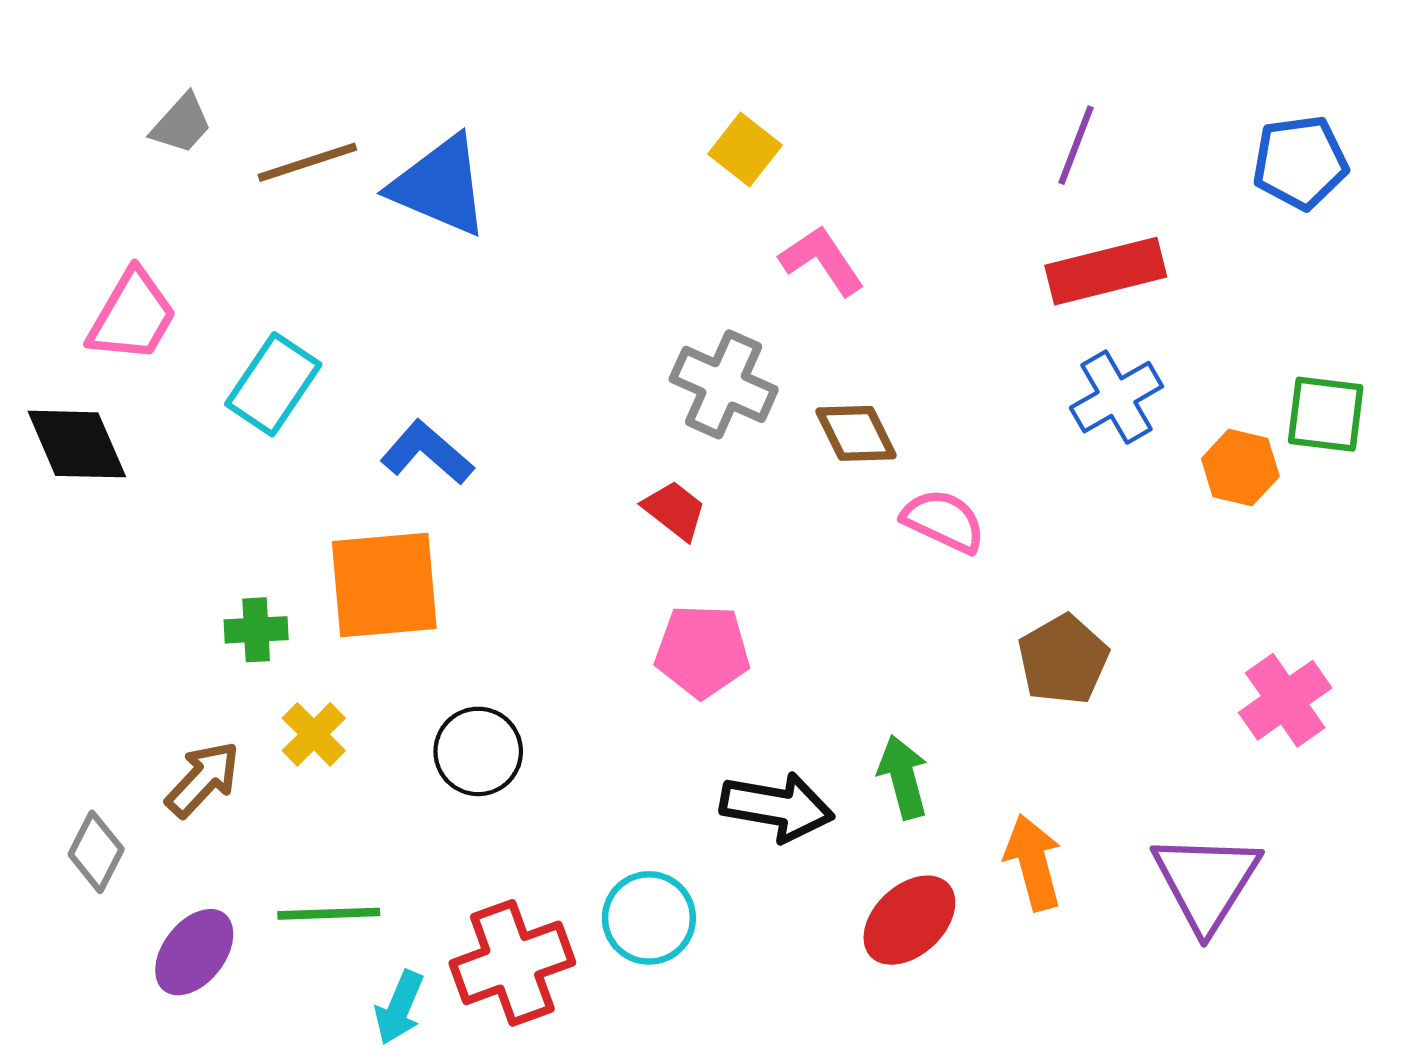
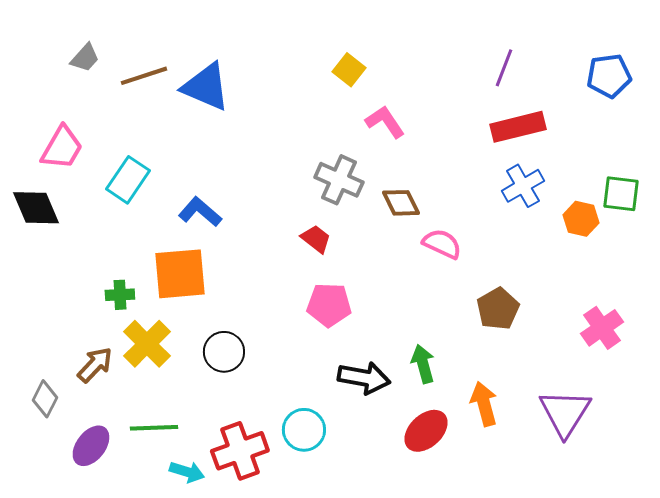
yellow cross: (314, 734) -> (147, 344), size x1.6
cyan arrow: (399, 1008) -> (187, 472), turned -96

